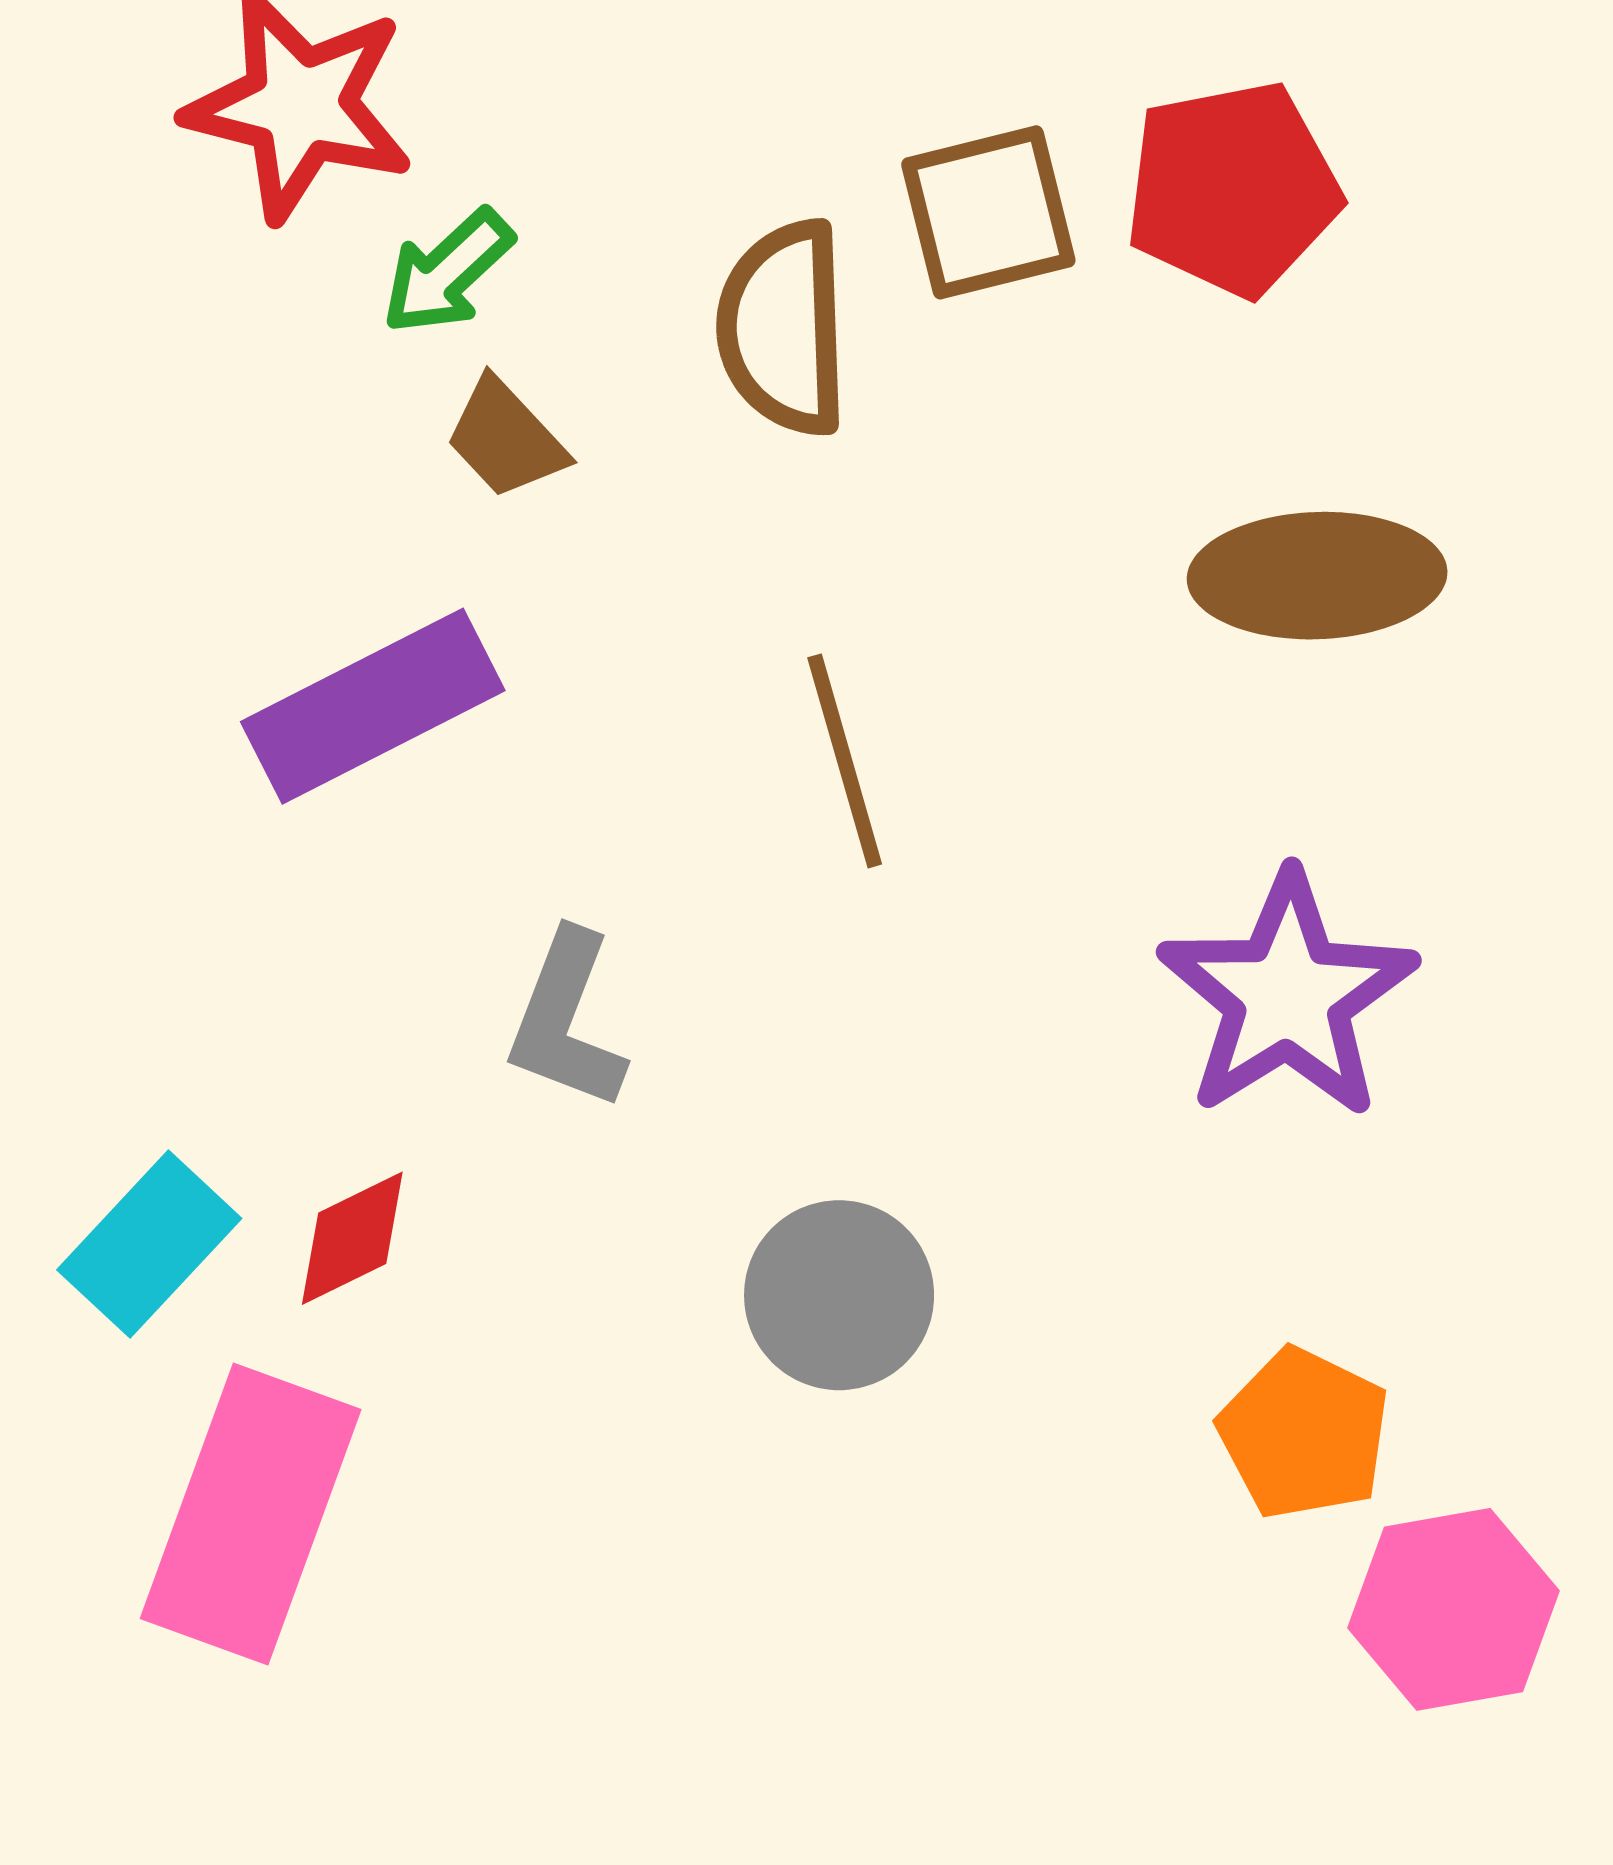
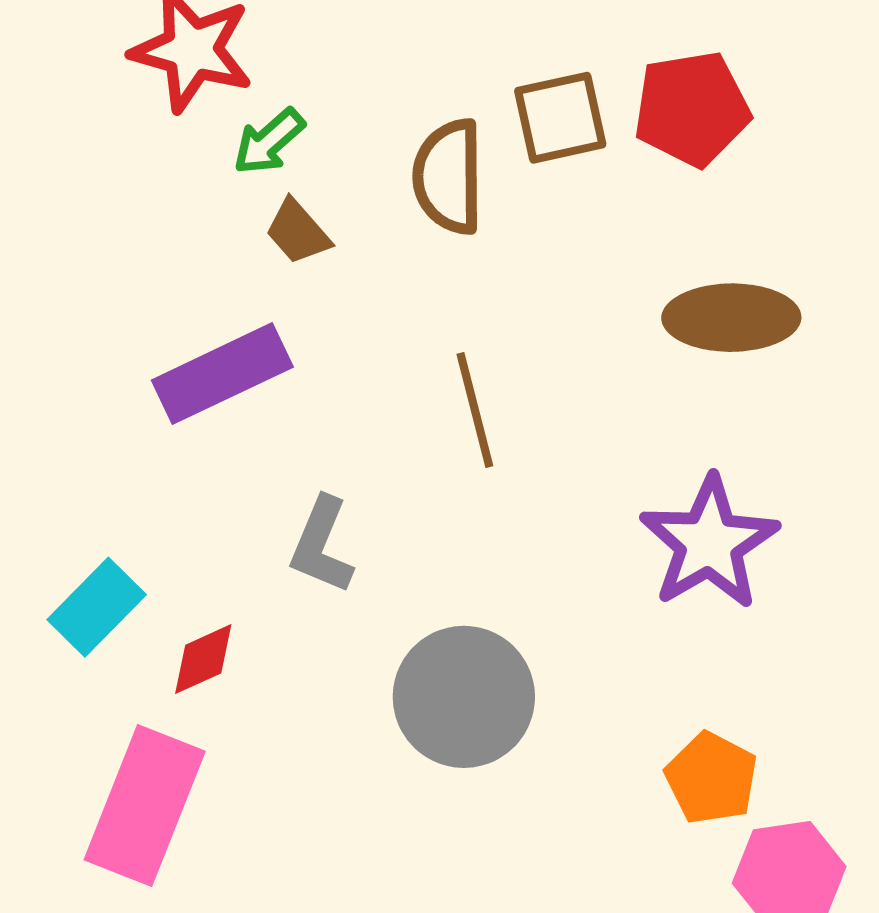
cyan rectangle: (149, 1244) -> (97, 607), moved
gray circle: (839, 1295) -> (464, 697), size x1.4

